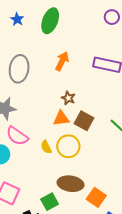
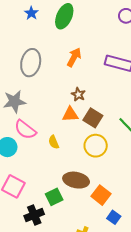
yellow circle: (68, 146) -> (96, 146), moved

